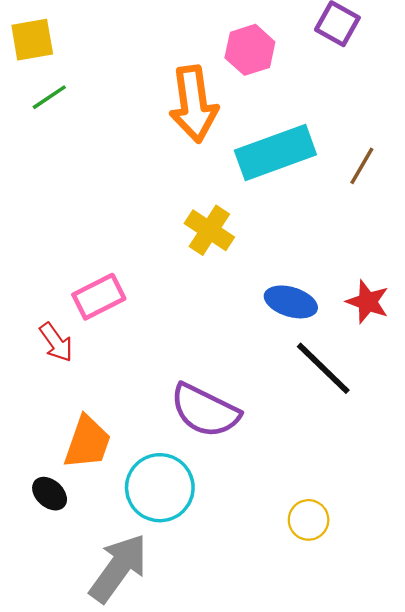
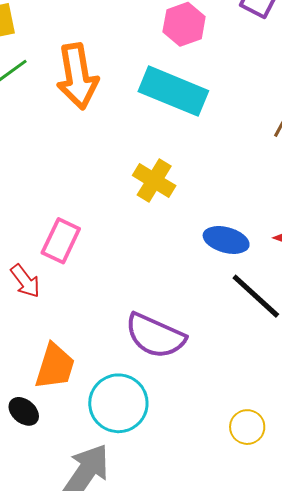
orange arrow: (194, 104) -> (77, 76), moved
cyan rectangle: (275, 152) -> (173, 91), moved, turned 44
pink rectangle: (99, 297) -> (61, 241), turned -36

